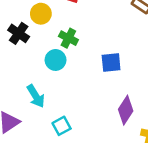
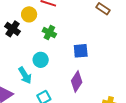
cyan circle: (56, 60) -> (41, 60), moved
purple diamond: (126, 110) -> (77, 82), moved

